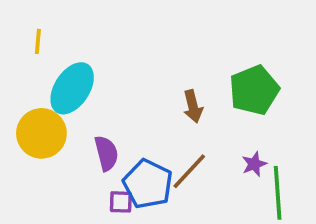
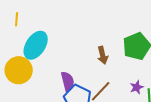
purple semicircle: (106, 153) -> (68, 81), moved

